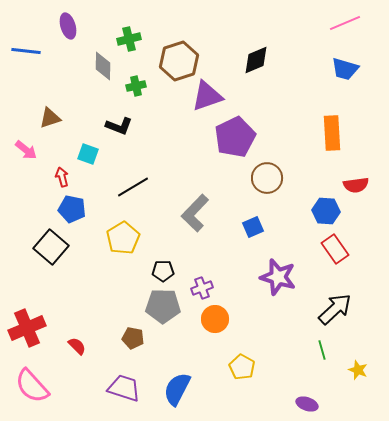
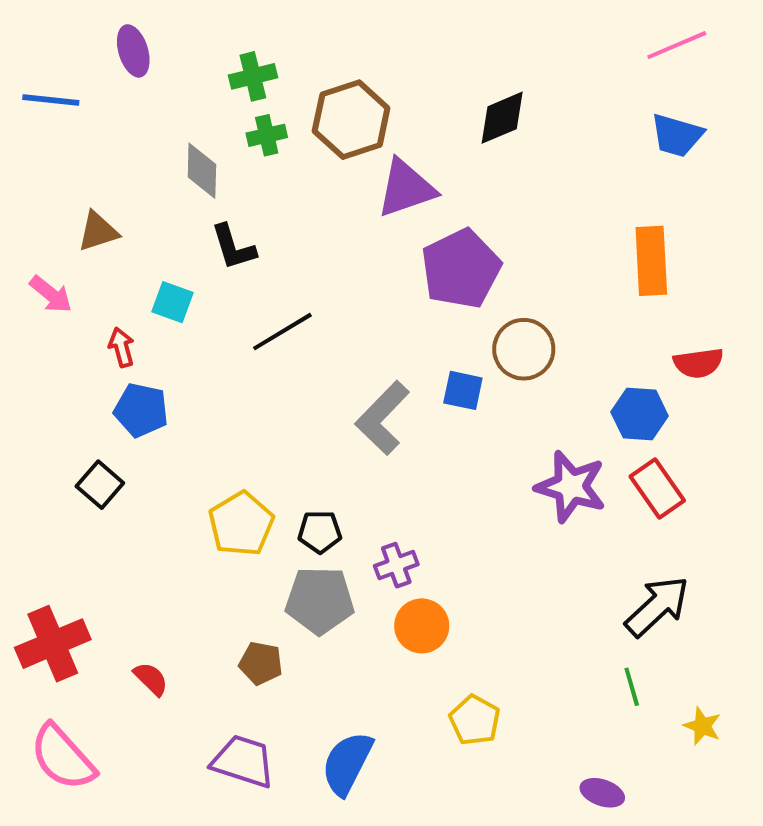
gray diamond: (103, 66) -> (202, 171), moved
green cross: (136, 86) -> (267, 135), moved
black L-shape: (119, 126) -> (233, 247), turned 52
black line: (133, 187) -> (282, 332), moved
blue square: (253, 227) -> (463, 390), moved, turned 35
yellow pentagon: (123, 238) -> (241, 524), moved
black square: (51, 247) -> (100, 485), size x0.7
purple star: (278, 277) -> (571, 487), moved

